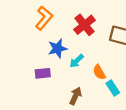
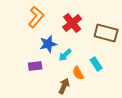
orange semicircle: (99, 72) -> (78, 73), moved
cyan rectangle: (113, 88) -> (96, 64), moved

